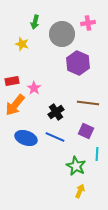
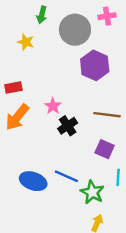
pink star: (34, 88) -> (53, 106), moved
blue line: (55, 137) -> (66, 176), moved
blue ellipse: (26, 138) -> (33, 181), moved

